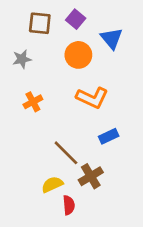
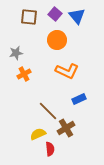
blue triangle: (111, 38) -> (77, 16), moved
gray star: (22, 59) -> (16, 53), moved

